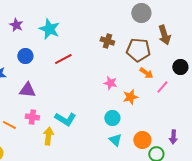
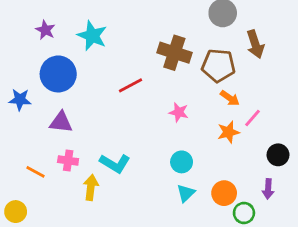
brown cross: (107, 41) -> (174, 53), size x1.6
blue circle: (25, 56) -> (58, 74), size x1.6
red line: (63, 59) -> (130, 85), moved
black circle: (180, 67) -> (278, 155), moved
orange star: (130, 97) -> (228, 132), moved
cyan triangle: (115, 140) -> (186, 193), turned 32

